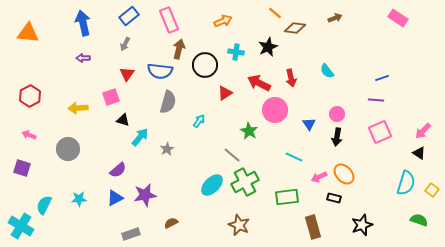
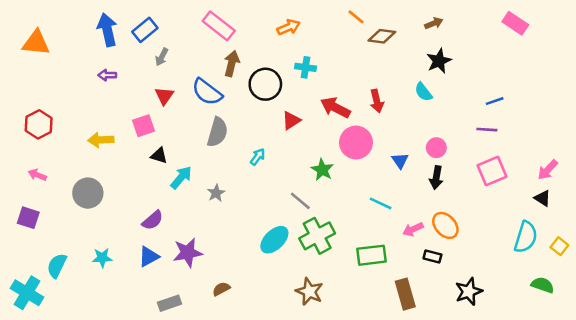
blue rectangle: (129, 16) -> (145, 30), moved
pink rectangle: (169, 20) -> (219, 26), turned -30
black star: (268, 47) -> (439, 61), moved
blue semicircle: (160, 71) -> (207, 92), turned 30

